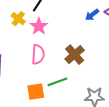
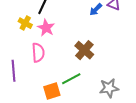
pink semicircle: (38, 54) -> (38, 53), moved

